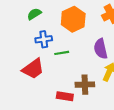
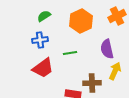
blue cross: (44, 39) -> (40, 40), moved

